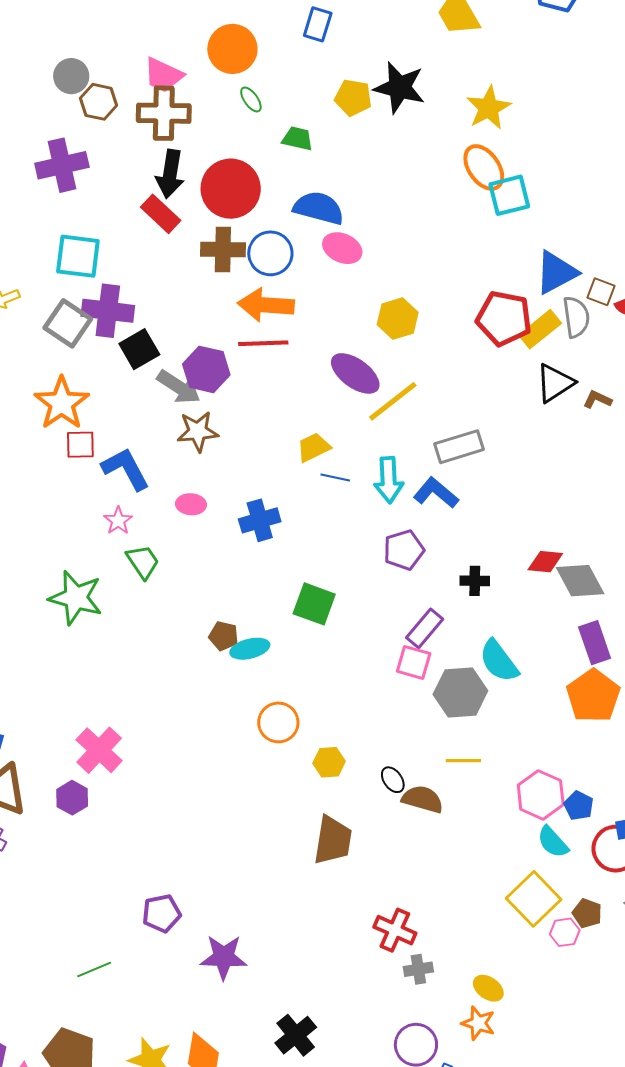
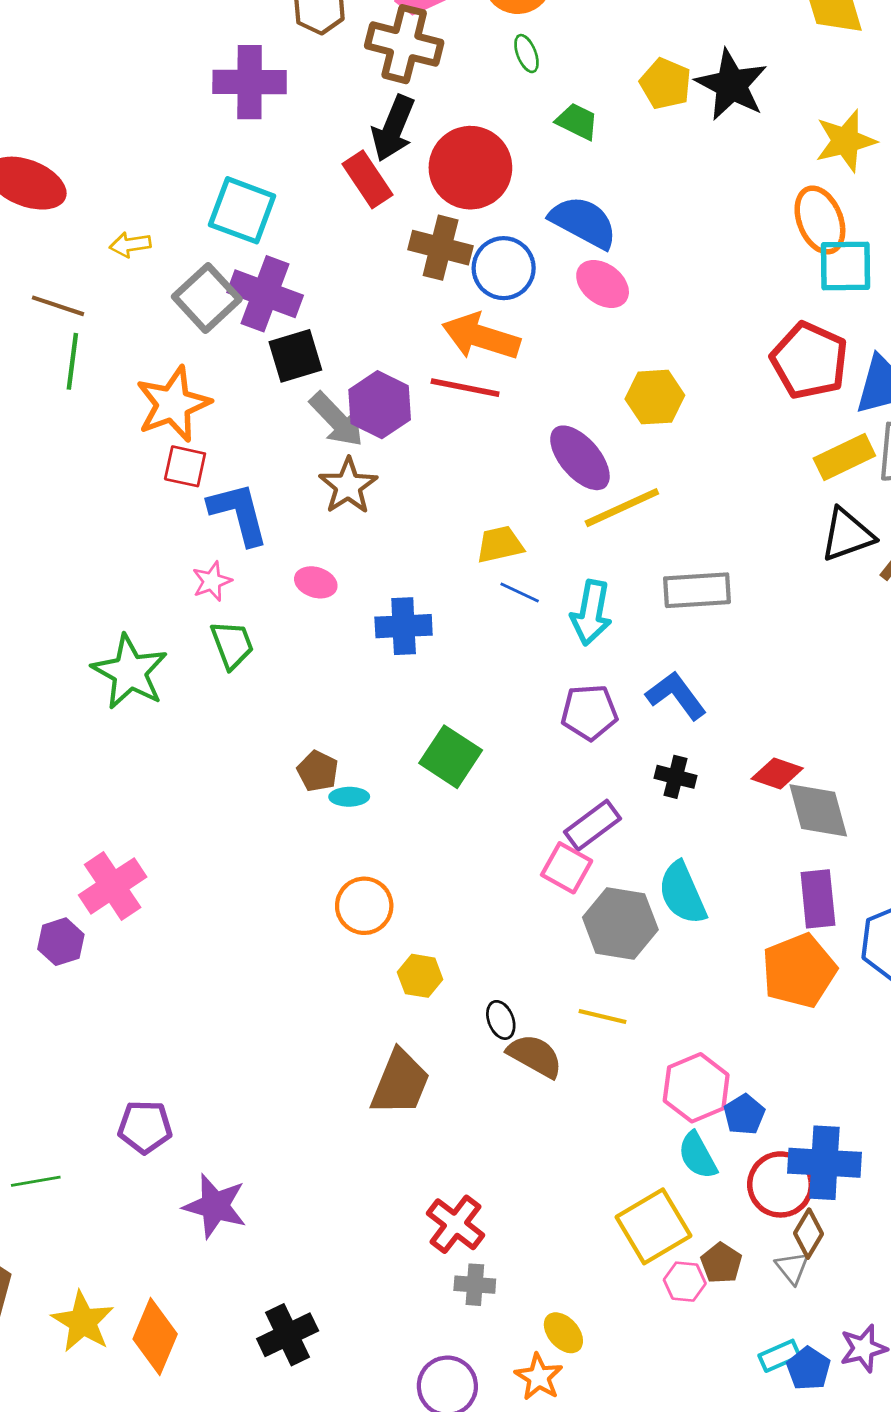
red pentagon: (504, 318) -> (809, 361), moved
brown star: (198, 431) -> (348, 486), turned 30
blue L-shape: (436, 493) -> (676, 695), moved
cyan ellipse: (250, 649) -> (349, 797), size x0.7

